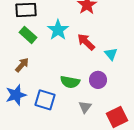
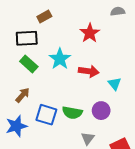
red arrow: (86, 42) -> (89, 71), turned 144
blue square: (45, 100) -> (46, 115), moved

